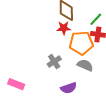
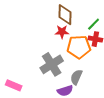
gray cross: (54, 62) -> (52, 64), size x1.6
gray semicircle: (85, 65) -> (76, 77), moved, turned -91

